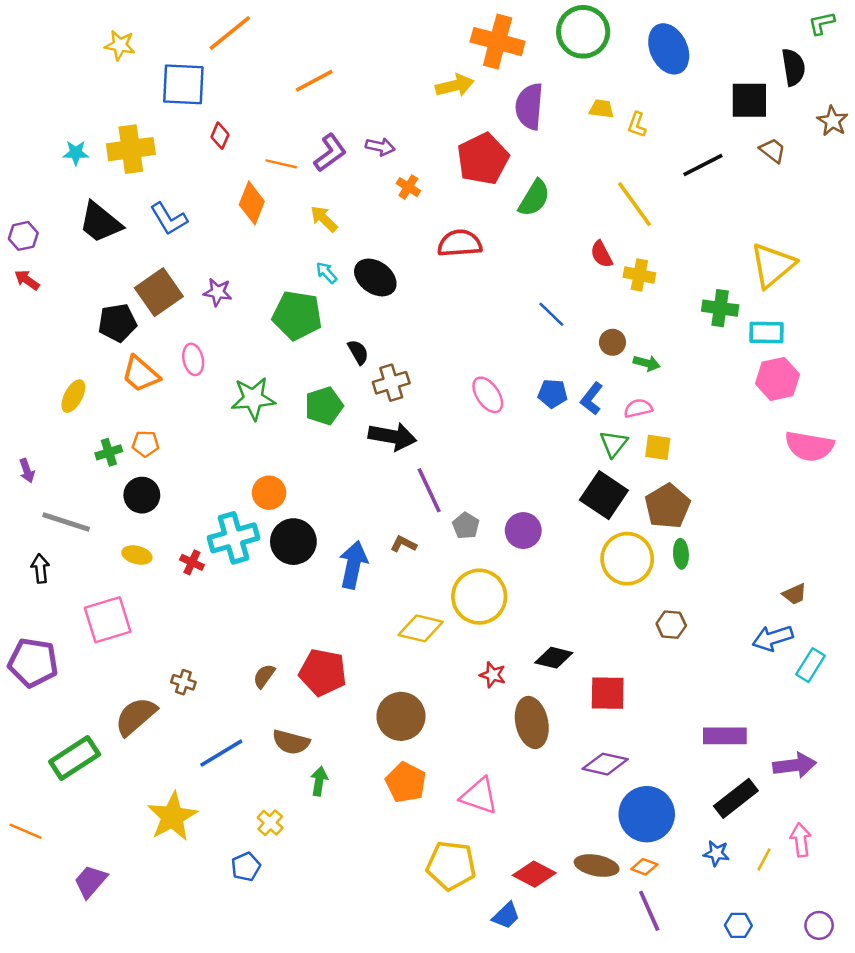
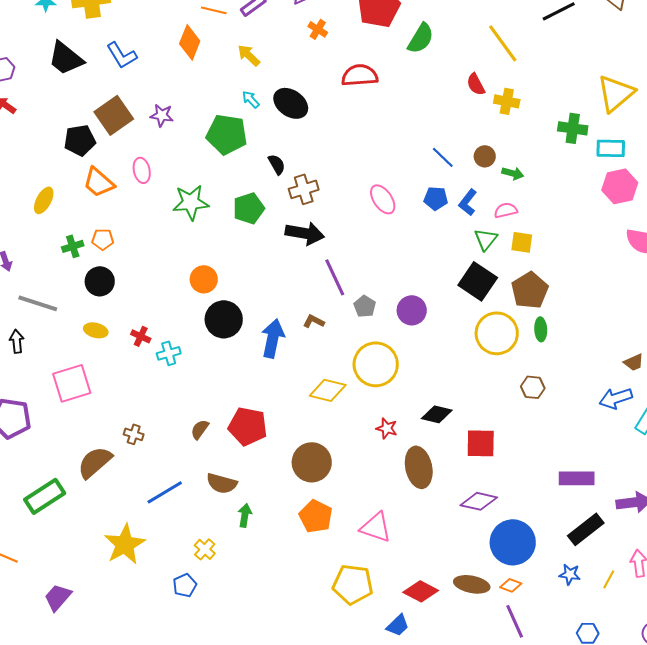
blue line: (551, 314) -> (443, 157), moved
cyan cross: (234, 538) -> (169, 353), moved, size x0.6

